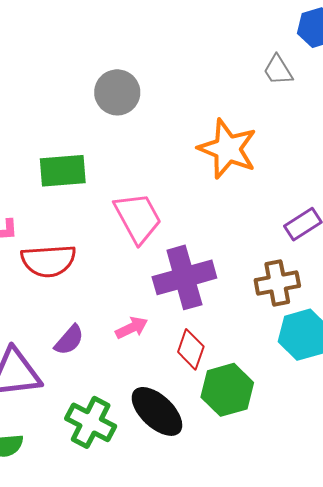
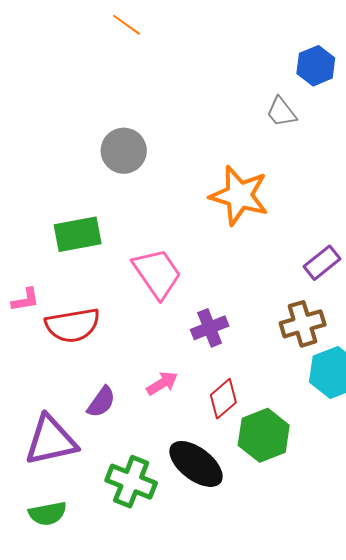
purple cross: (184, 277) -> (210, 328), size x0.6
red diamond: (191, 349) -> (223, 399), turned 36

